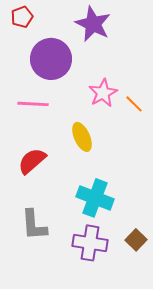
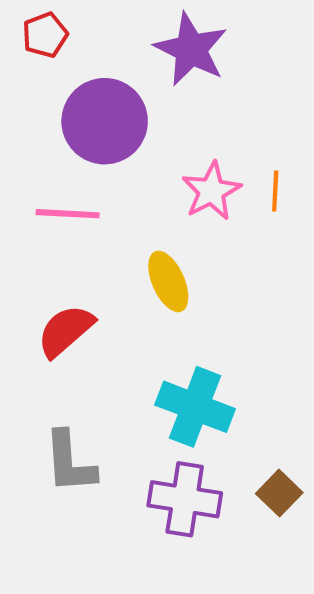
orange line: (134, 104) -> (275, 191), moved, turned 48

